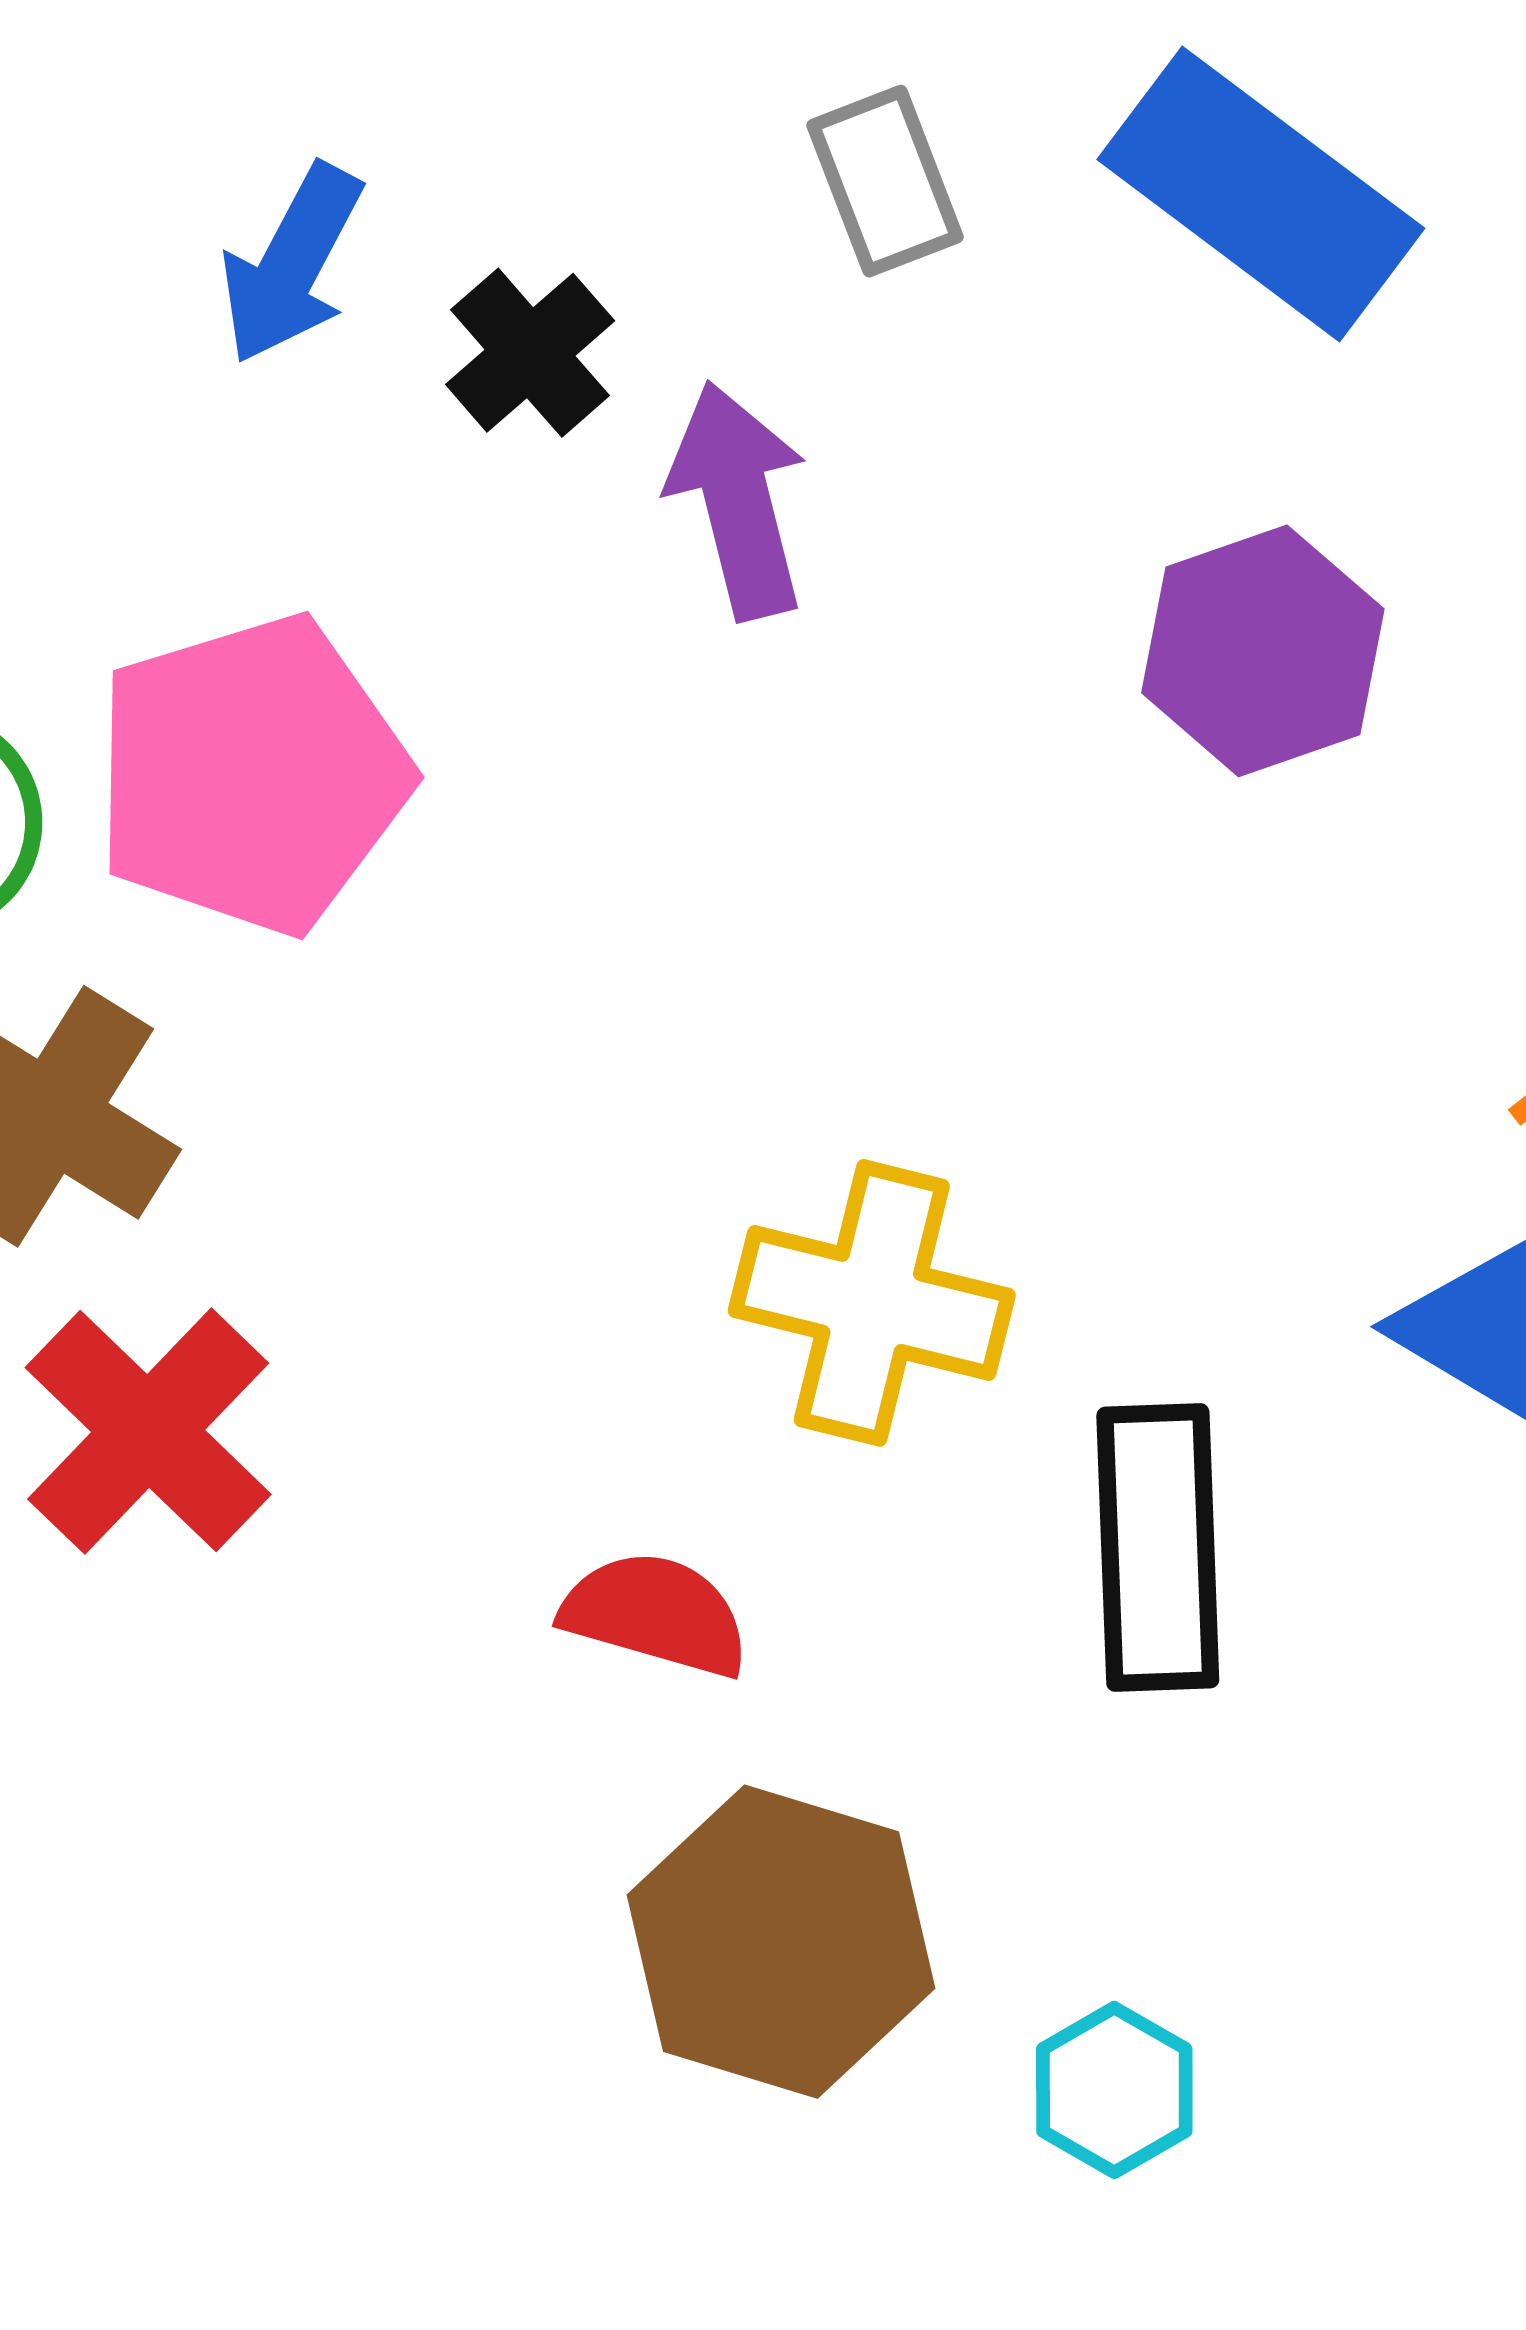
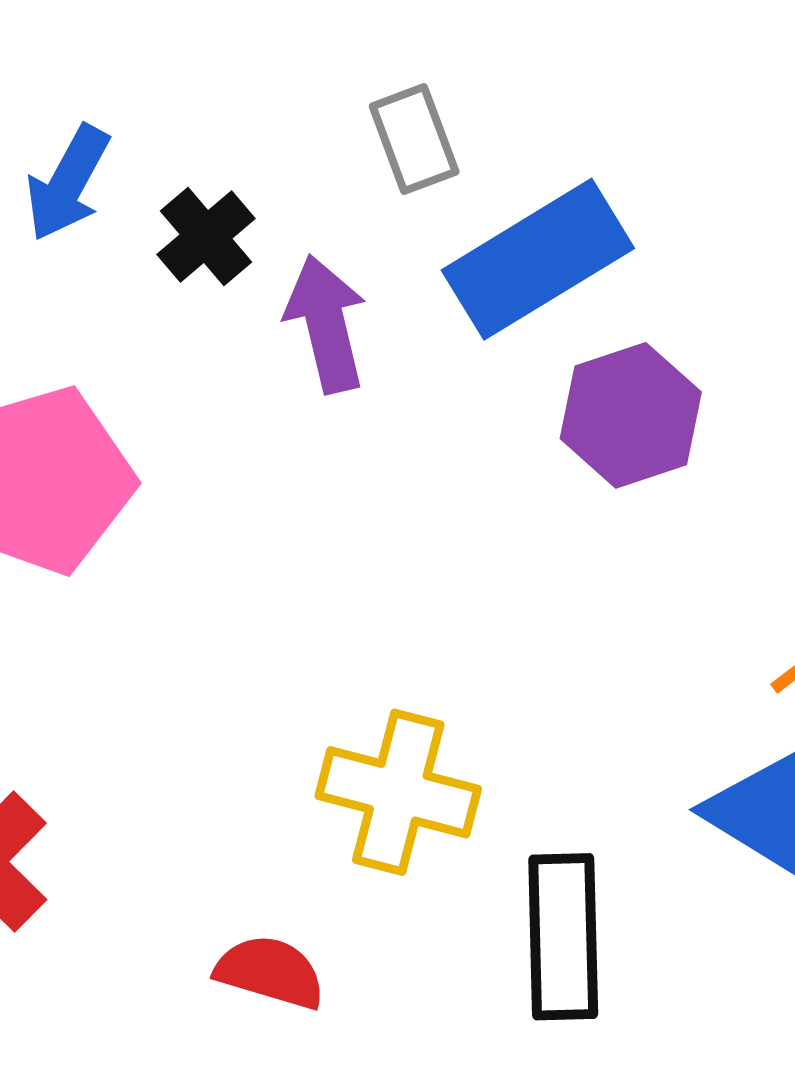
blue rectangle: (1261, 194) -> (538, 259), moved, turned -69

